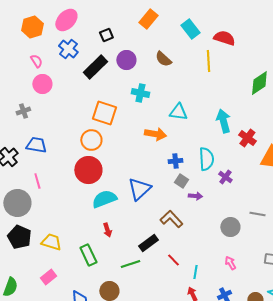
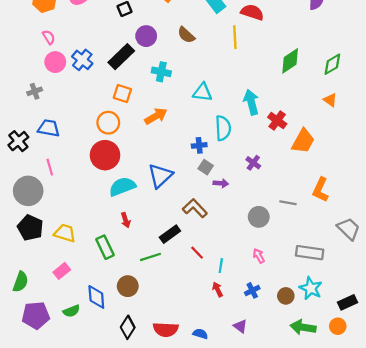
blue cross: (68, 49) -> (82, 60), moved
black rectangle: (95, 67) -> (121, 57), moved
orange square: (104, 113) -> (122, 93), size x0.7
orange arrow: (155, 134) -> (156, 116), moved, turned -40
cyan semicircle: (206, 159) -> (223, 128), moved

